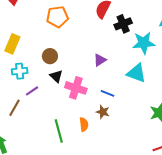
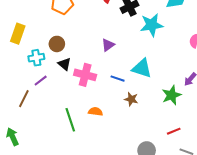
cyan cross: (20, 71) -> (36, 58), moved
cyan triangle: (136, 73) -> (142, 68), moved
brown star: (103, 112) -> (131, 99), moved
orange semicircle: (84, 124) -> (95, 112), turned -72

